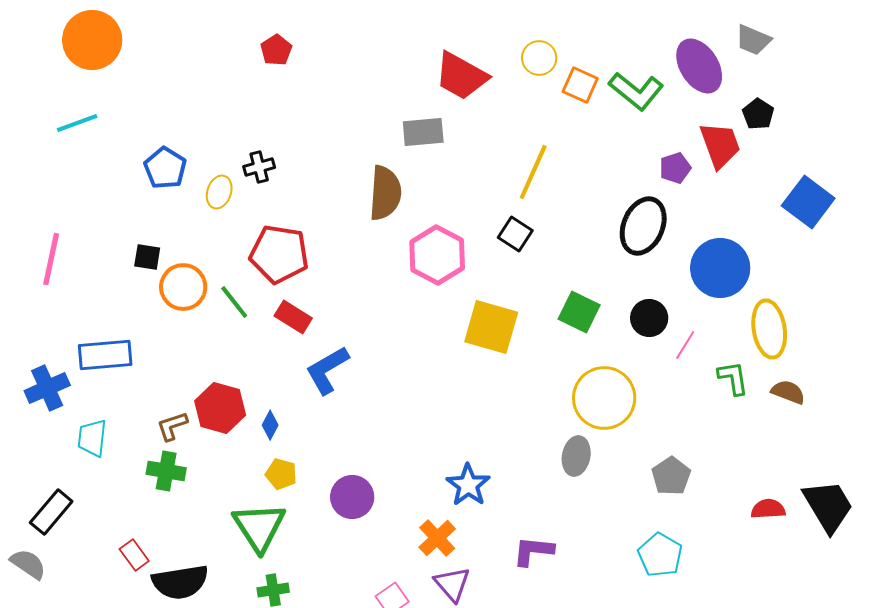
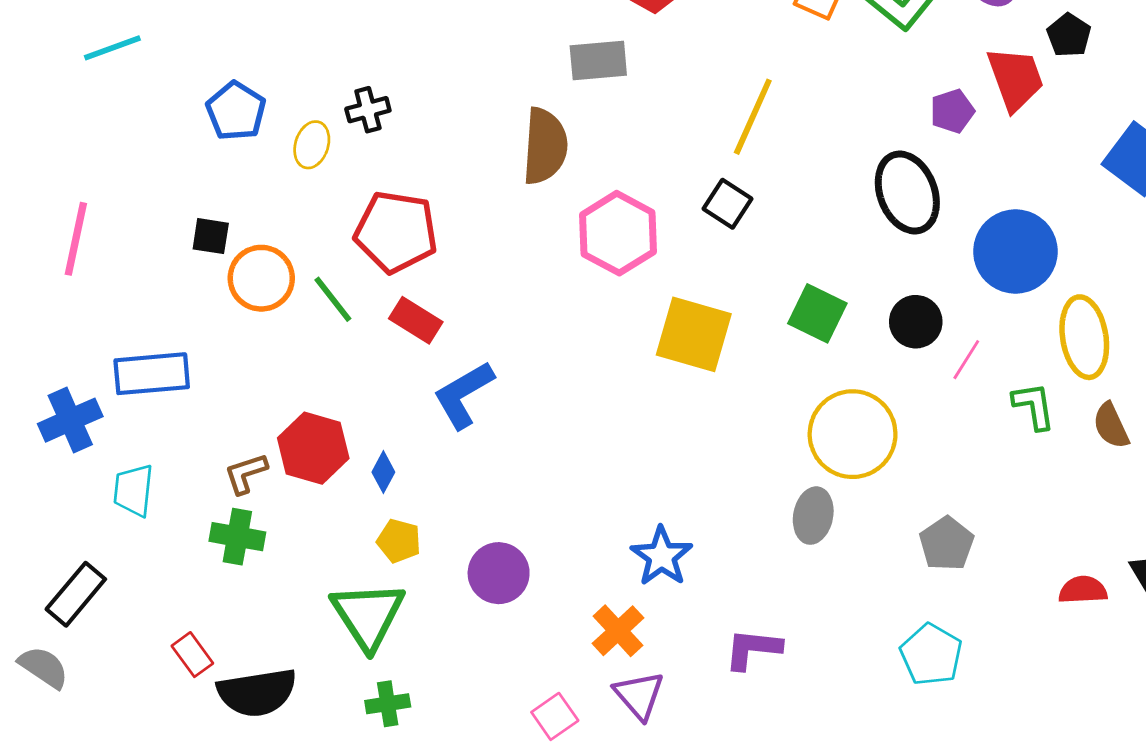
black ellipse: (643, 226) -> (907, 193), turned -44
brown semicircle: (788, 392) -> (1111, 426), turned -136

